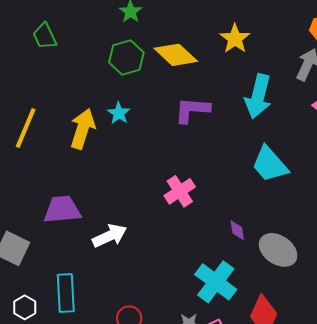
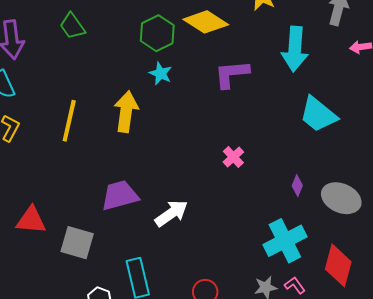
cyan star: (119, 113) -> (161, 73), moved
pink cross: (180, 191) -> (233, 157), size x0.7
purple diamond: (237, 230) -> (297, 186), turned 40
cyan cross: (216, 282) -> (285, 241), turned 36

